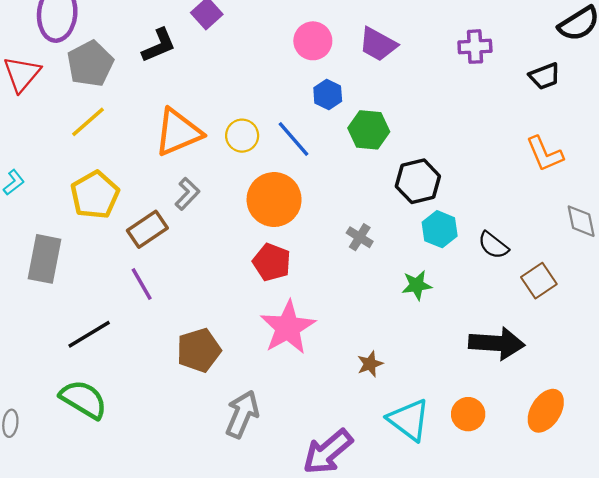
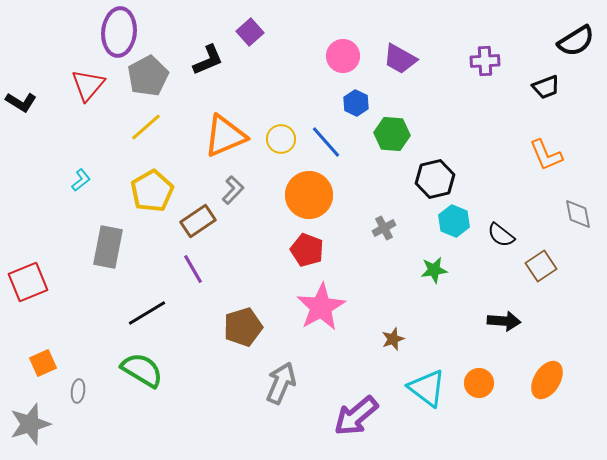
gray cross: (360, 237) -> (384, 228), turned 30
black arrow: (497, 343) -> (504, 321), size x0.7

